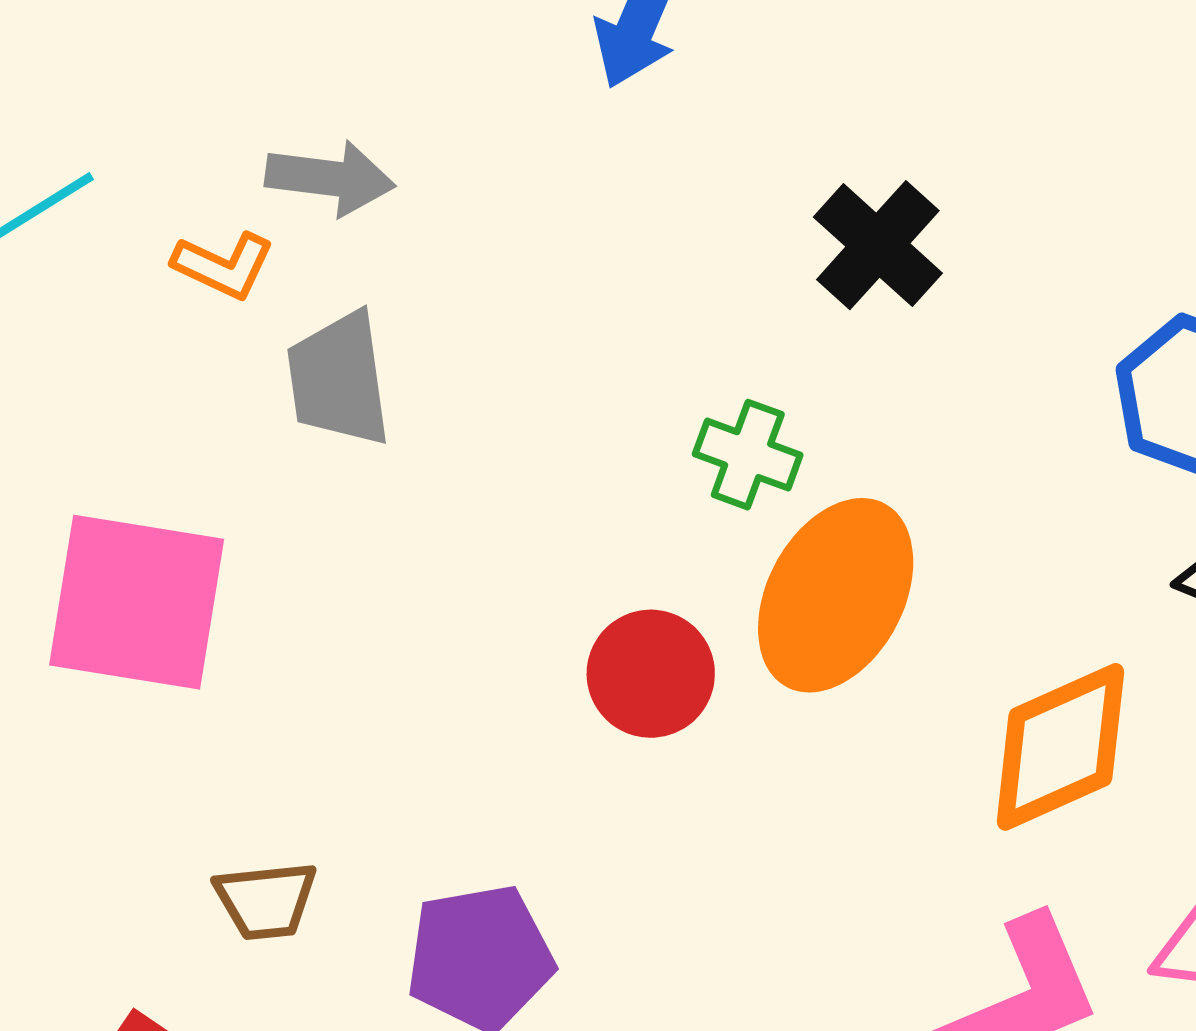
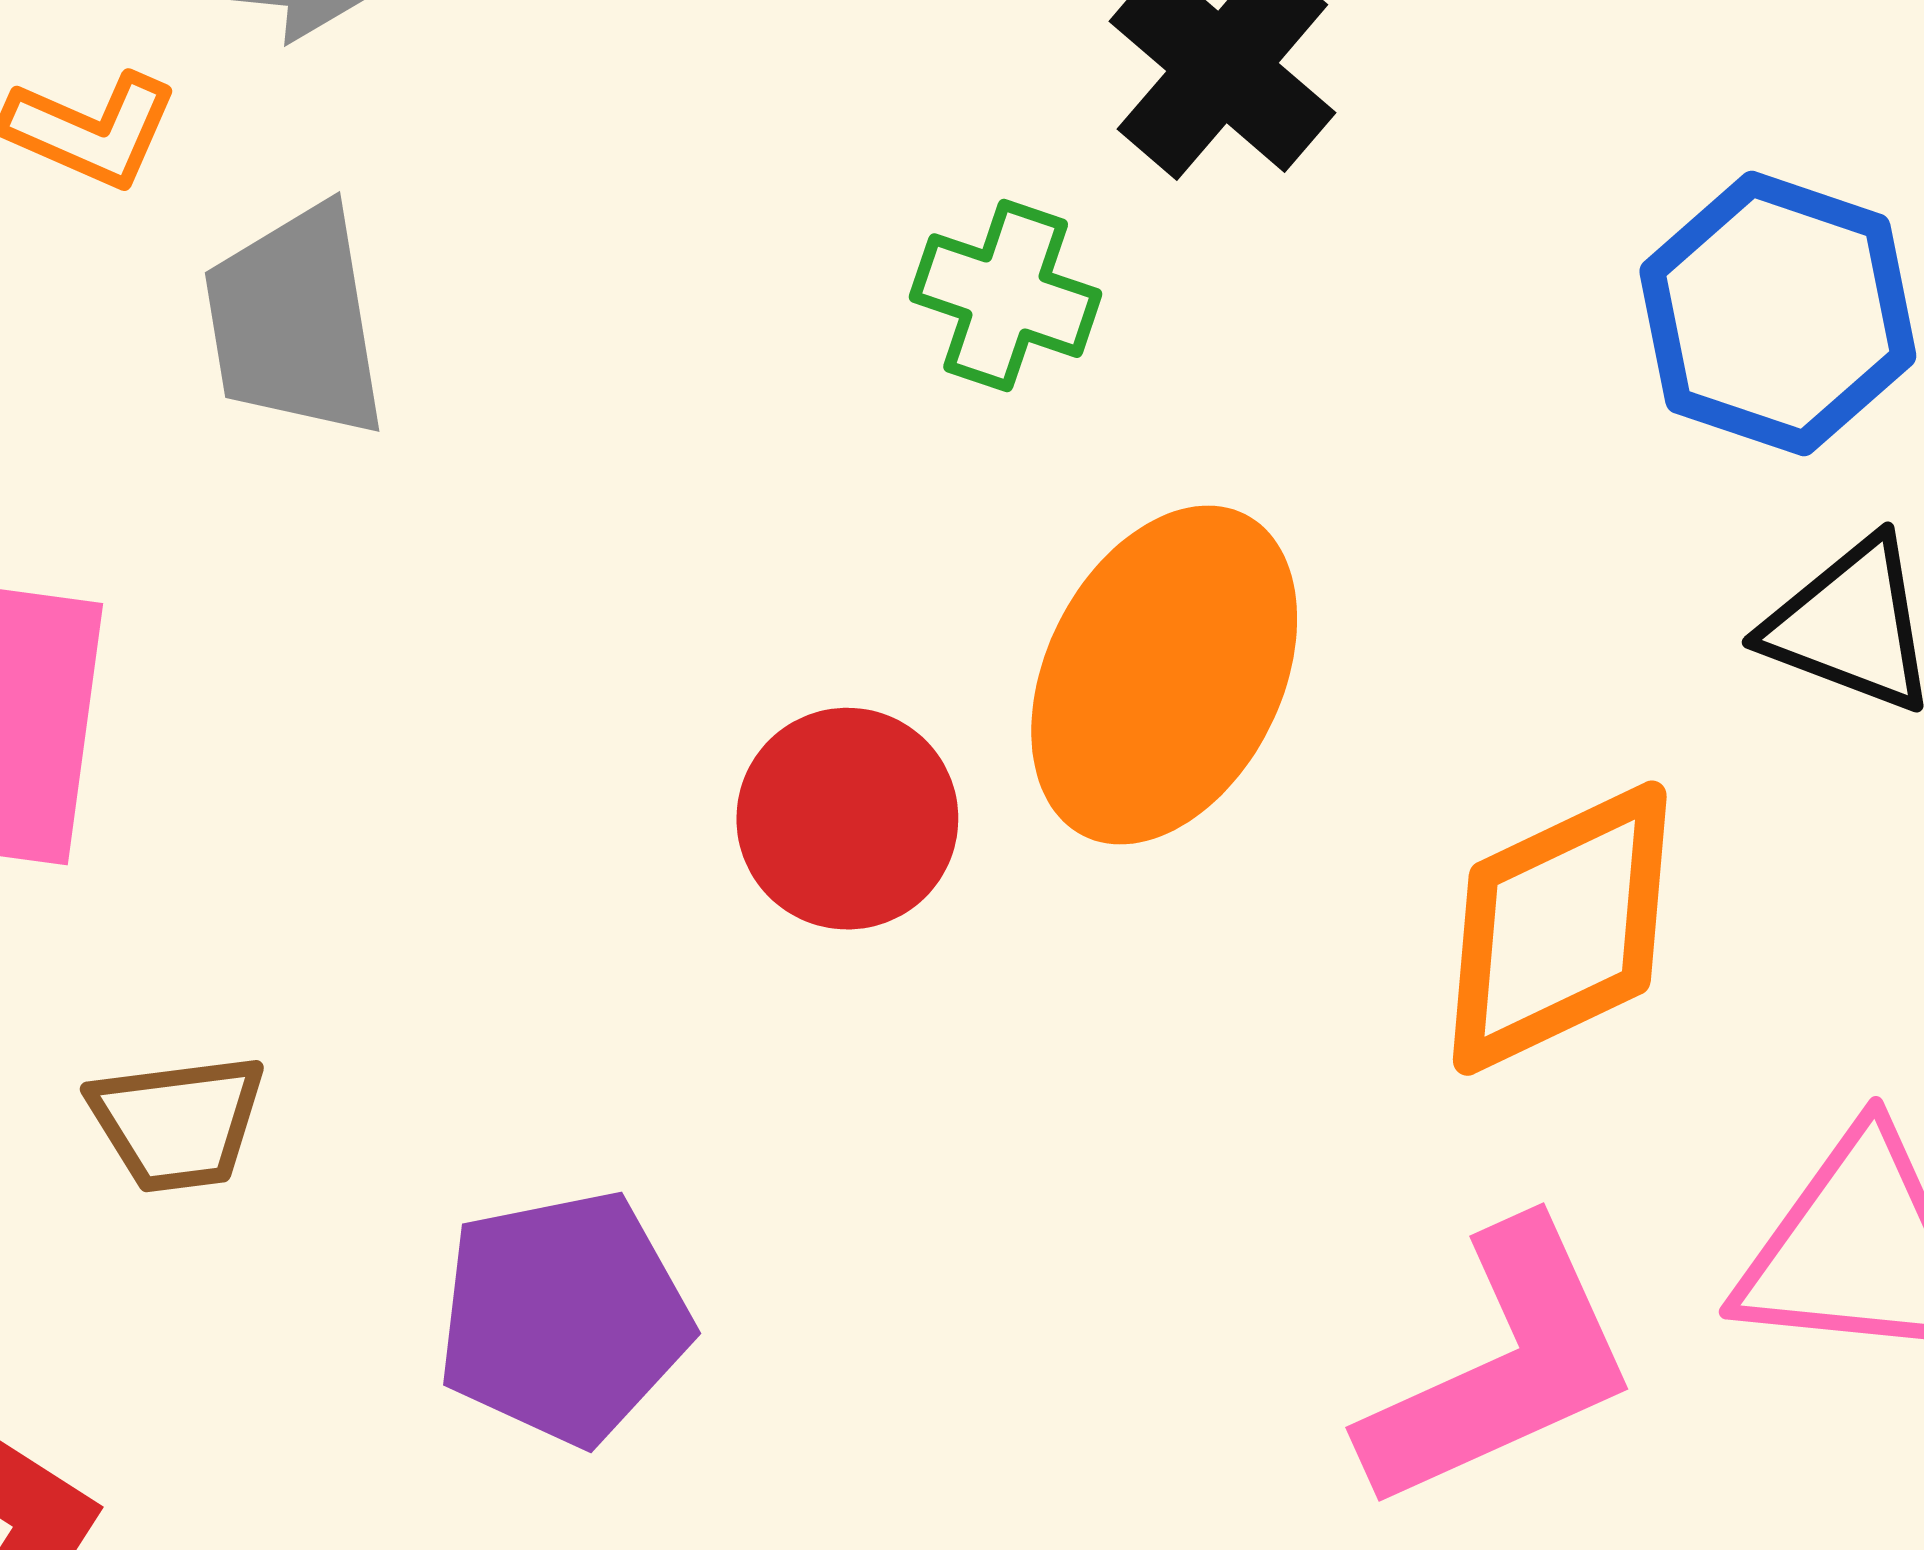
green cross: (748, 455) -> (1006, 296), moved
brown trapezoid: (266, 900) -> (178, 1123), moved

